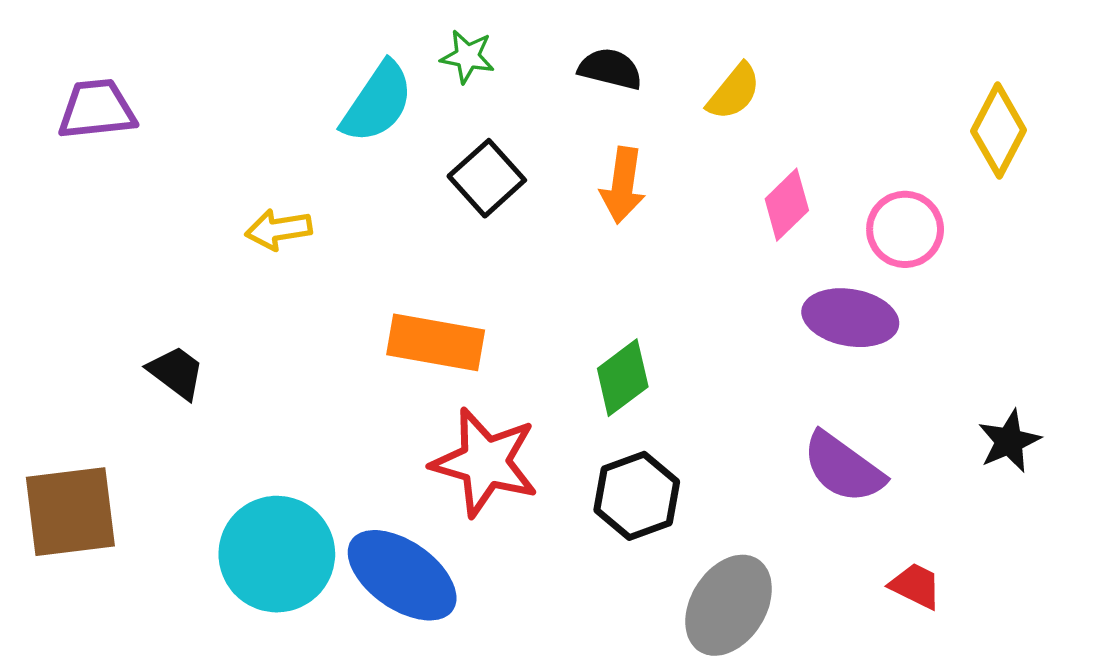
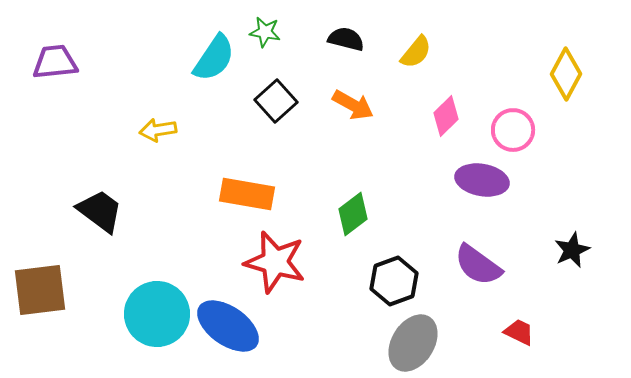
orange arrow: (623, 185) -> (353, 105), turned -69
black trapezoid: (176, 372) -> (100, 211), size x1.4
black hexagon: (637, 496) -> (394, 281), moved

